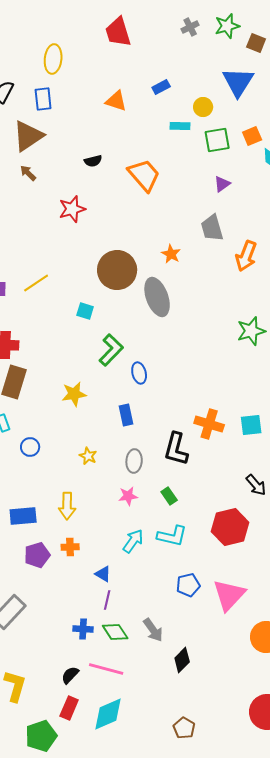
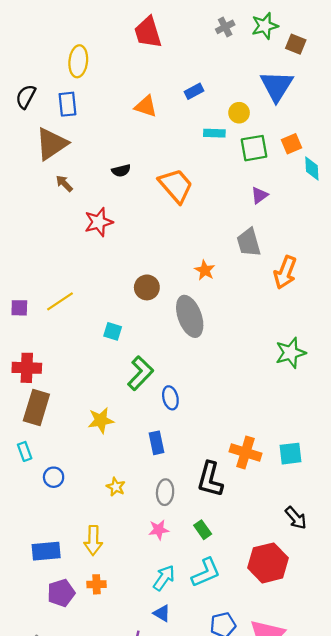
brown arrow: (28, 173) -> (64, 183), moved
brown circle: (117, 270) -> (147, 287), size x0.6
cyan L-shape: (172, 536) -> (206, 573), turned -36
blue triangle: (103, 574) -> (162, 613), moved

